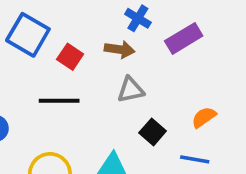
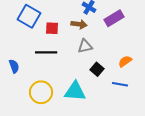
red square: (70, 57) -> (52, 28), turned -32

